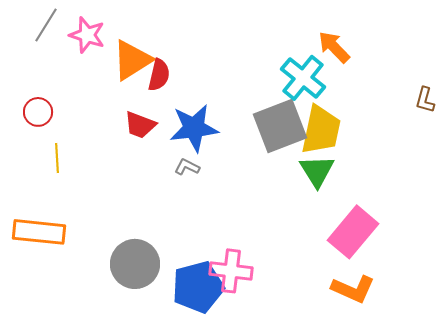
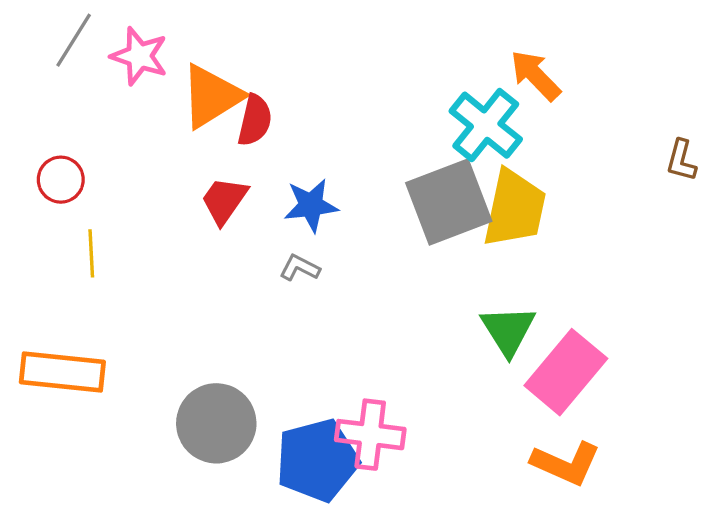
red trapezoid: (140, 125) -> (224, 200), turned 104
blue star: (194, 128) -> (311, 205), size x0.7
green triangle: (317, 171) -> (508, 330), moved

